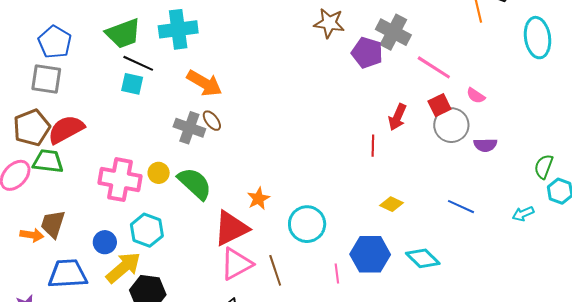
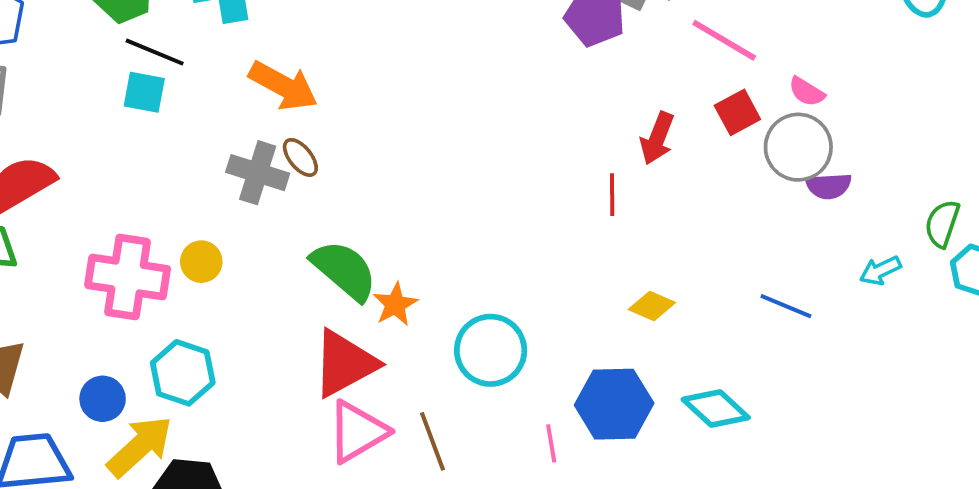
gray circle: (451, 125) -> (798, 147), moved
green semicircle: (195, 183) -> (344, 270), moved
cyan arrow: (523, 214) -> (880, 271), moved

